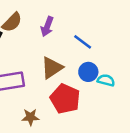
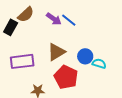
purple arrow: (47, 26) -> (54, 19), turned -77
blue line: (83, 42) -> (69, 20), moved

